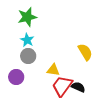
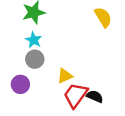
yellow semicircle: (85, 52) -> (103, 17), moved
yellow triangle: (53, 70) -> (65, 76), turned -32

